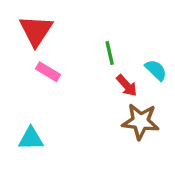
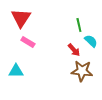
green line: (110, 53) -> (79, 25), moved
cyan triangle: (31, 139) -> (16, 71), moved

